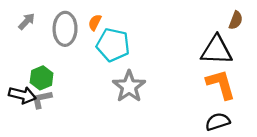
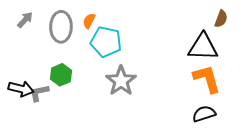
green hexagon: (42, 78) -> (61, 75), moved

